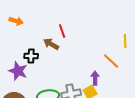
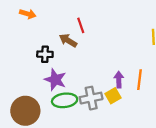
orange line: (111, 61) -> (140, 80), moved, turned 54
purple star: (18, 71) -> (55, 80), moved

